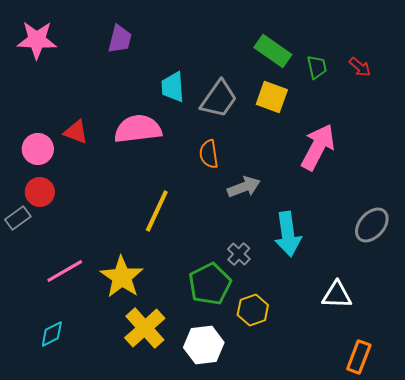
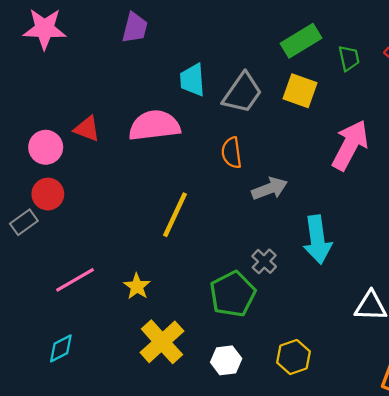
green rectangle: (273, 51) -> (301, 41), turned -66
yellow star: (122, 277) -> (137, 286), size x0.6
yellow hexagon: (253, 310) -> (293, 357), moved
white hexagon: (204, 345) -> (226, 360), size x0.7

